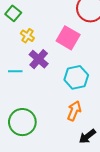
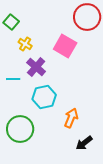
cyan hexagon: (76, 77) -> (44, 97), moved

